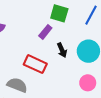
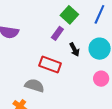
green square: (59, 13) -> (69, 15), turned 30

